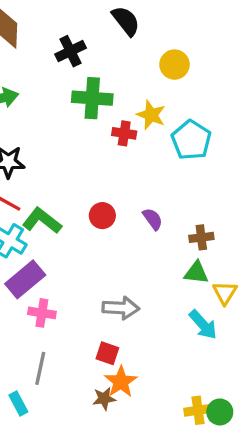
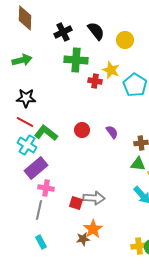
black semicircle: (126, 21) -> (96, 31), moved
gray arrow: (121, 308) -> (94, 198), moved
red square: (107, 353) -> (76, 203), moved
gray line: (40, 368) -> (39, 210), moved
cyan rectangle: (18, 404) -> (41, 242), moved

